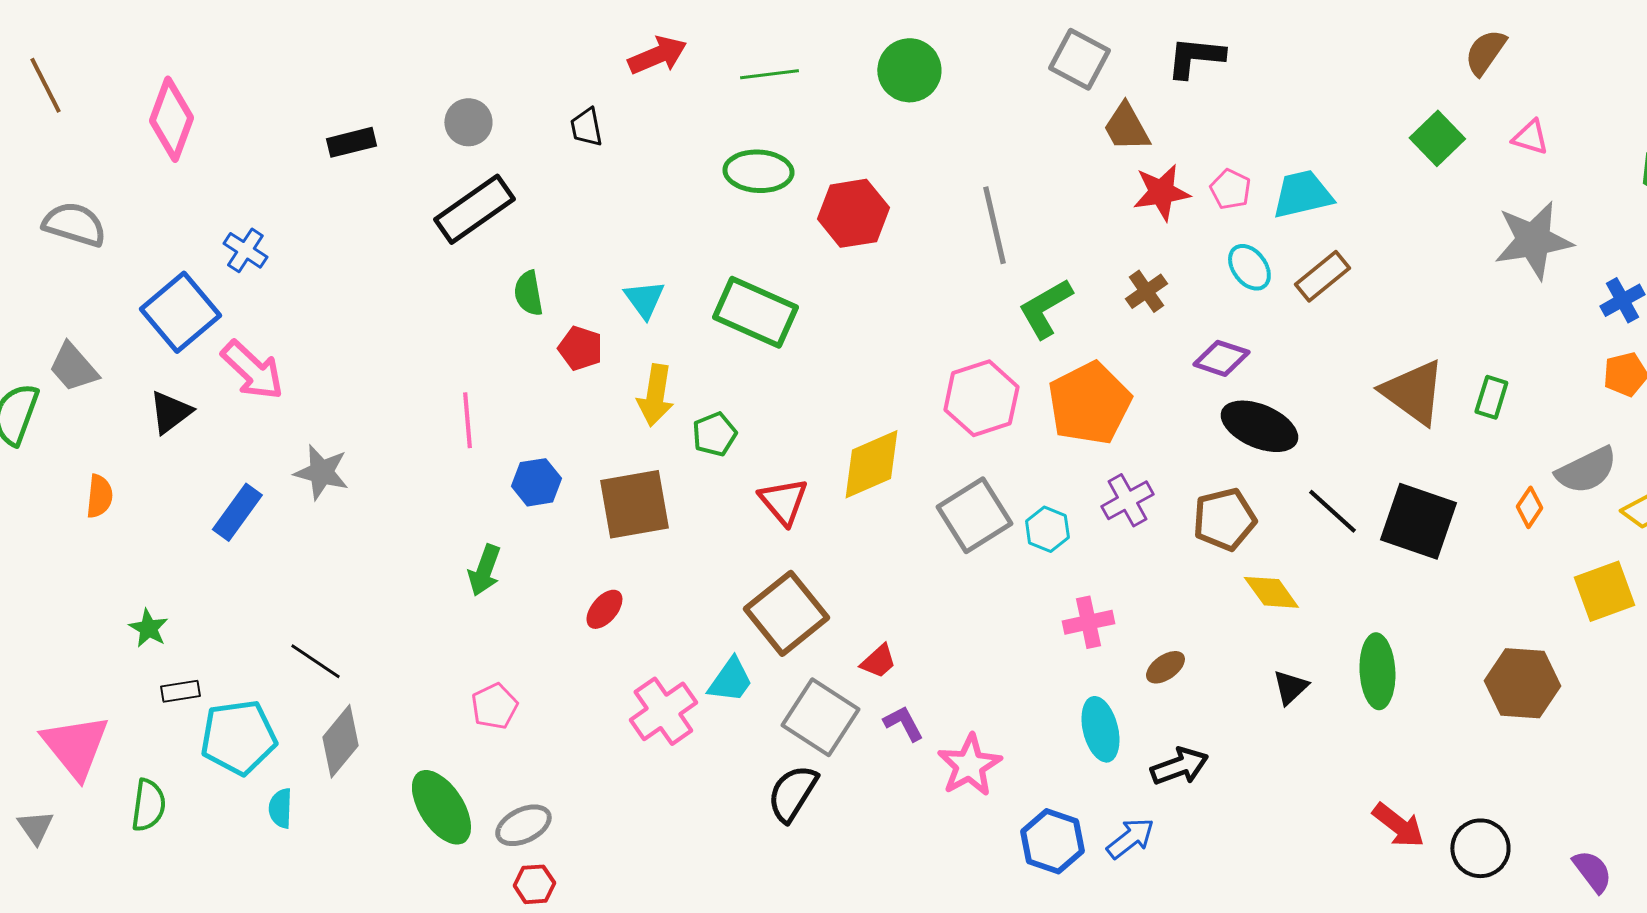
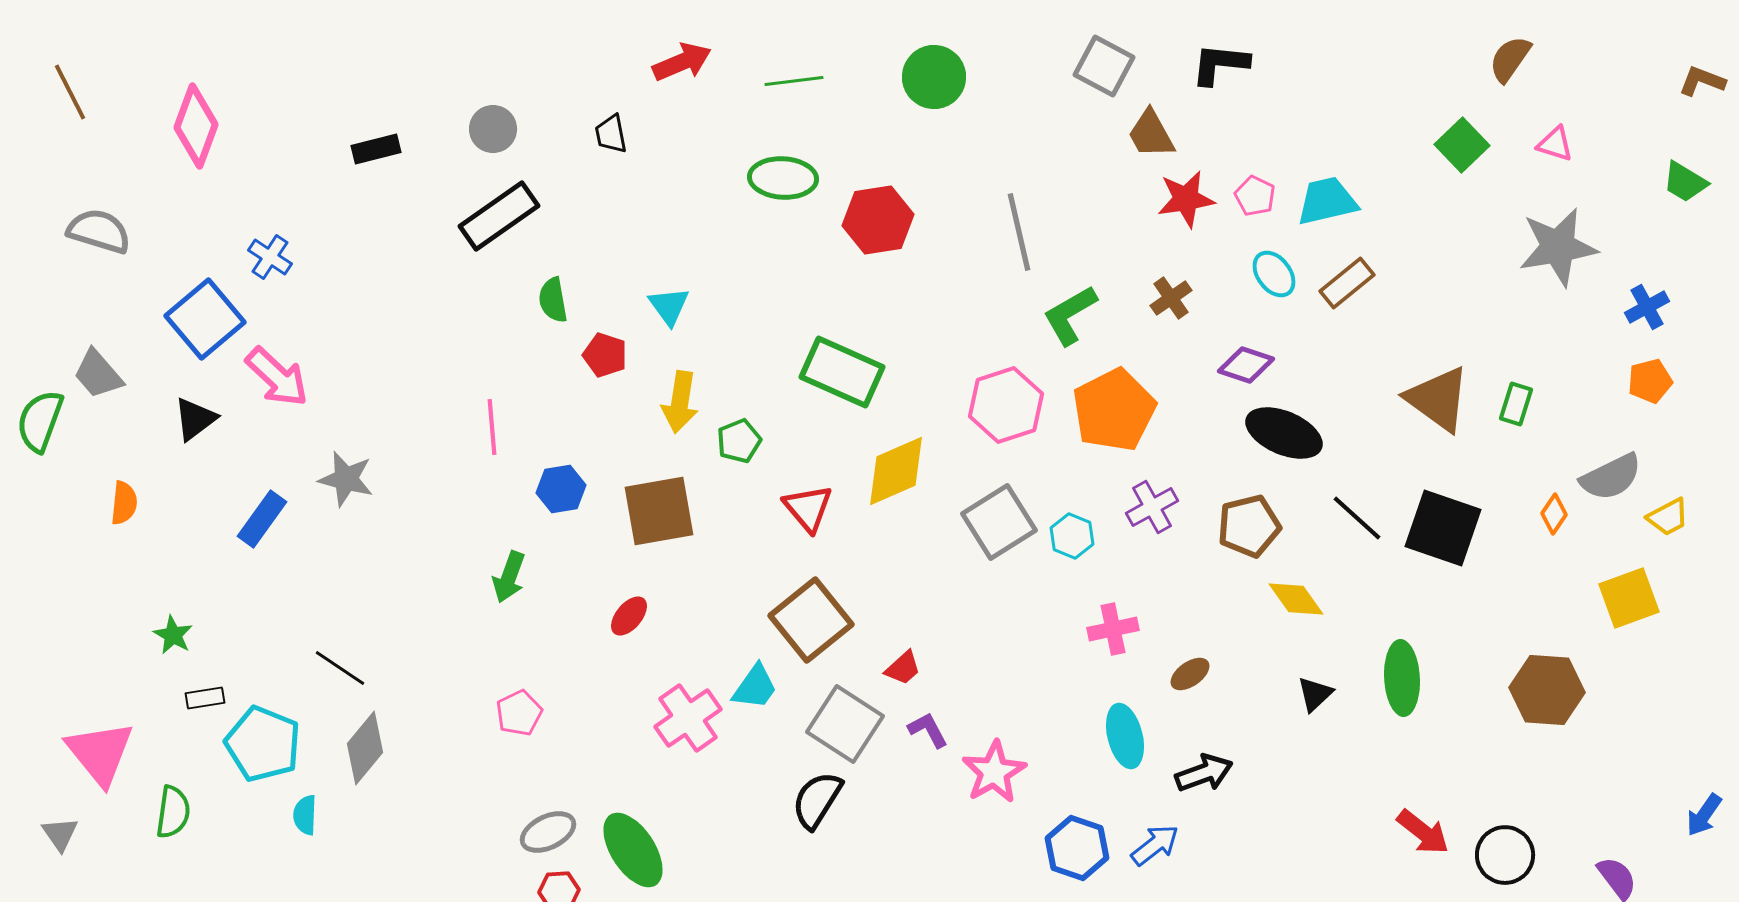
green rectangle: (755, 312) -> (842, 372), moved
cyan pentagon: (238, 737) -> (263, 744), turned 30
green ellipse: (441, 807) -> (633, 850), moved

